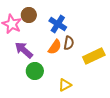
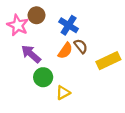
brown semicircle: (69, 43) -> (81, 46), turned -48
yellow triangle: (65, 85) -> (63, 93), moved

